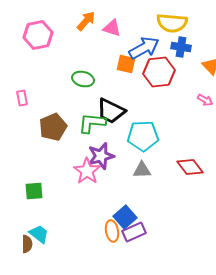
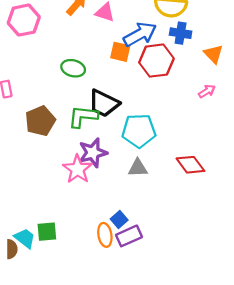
pink arrow: (205, 100) -> (207, 91), turned -63
green square: (34, 191) -> (47, 232), moved
blue square: (125, 217) -> (119, 220), size x0.7

